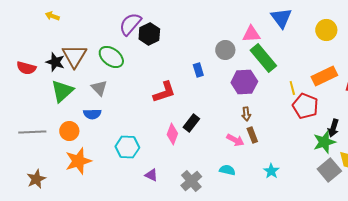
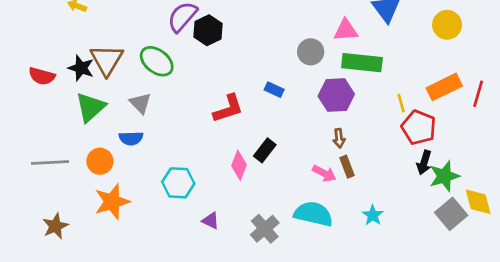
green rectangle: (263, 58) -> (362, 63), turned -44
blue rectangle: (198, 70) -> (274, 90), moved, turned -48
black arrow: (333, 128) -> (424, 163), moved
cyan semicircle: (227, 170) -> (313, 214), size x1.8

